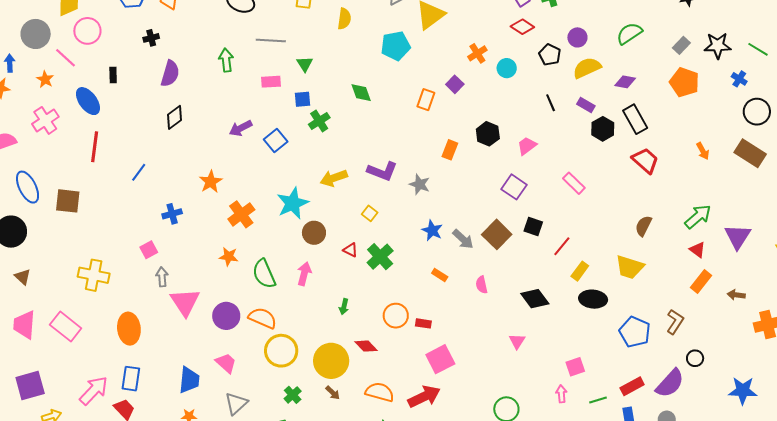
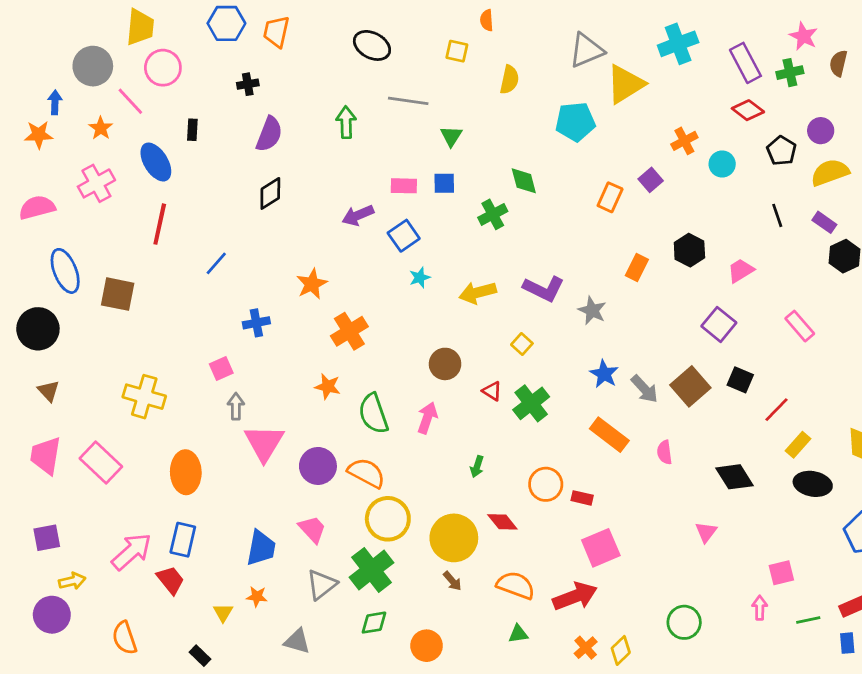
pink rectangle: (271, 82) -> (404, 186), moved
green cross: (319, 121) -> (493, 214), moved
cyan star: (293, 203) -> (420, 278), moved, size x0.5
orange rectangle: (440, 275) -> (609, 435), size x1.8
purple square: (30, 385) -> (47, 538), size x0.7
green cross: (293, 395) -> (371, 570), moved, size x1.8

